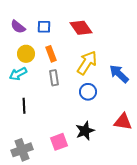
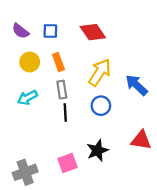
cyan arrow: (18, 74) -> (27, 98), moved
black line: (24, 106) -> (65, 113), moved

